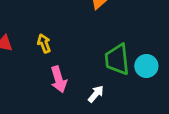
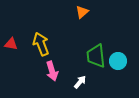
yellow arrow: (44, 43) -> (41, 44), size x1.6

